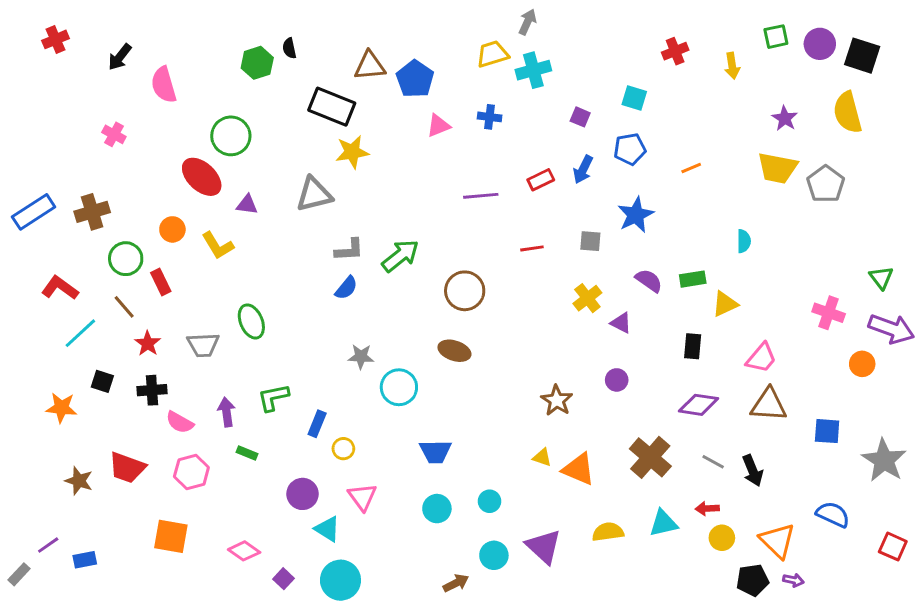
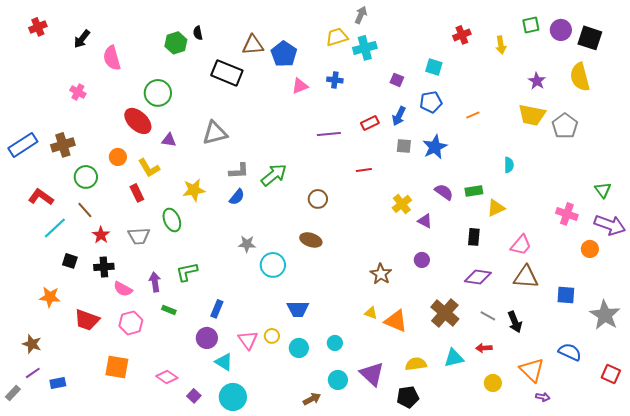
yellow star: (352, 152) -> (194, 190), moved
gray square: (590, 241) -> (404, 146), moved
red rectangle: (161, 282) -> (137, 193), moved
brown circle: (465, 291) -> (318, 199), size x0.7
orange star: (61, 408) -> (50, 297), moved
blue rectangle: (317, 424) -> (217, 309), moved
yellow circle: (343, 449) -> (272, 336), moved
brown star: (79, 481) -> (32, 344), moved
yellow circle: (722, 538) -> (493, 383), moved
black pentagon: (753, 580) -> (408, 397), moved

